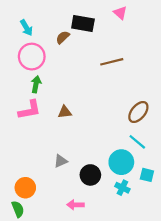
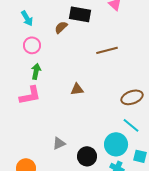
pink circle: (32, 57) -> (32, 45), size x0.7
brown triangle: (65, 112) -> (77, 89), moved
brown ellipse: (138, 112) -> (132, 97), turned 30

